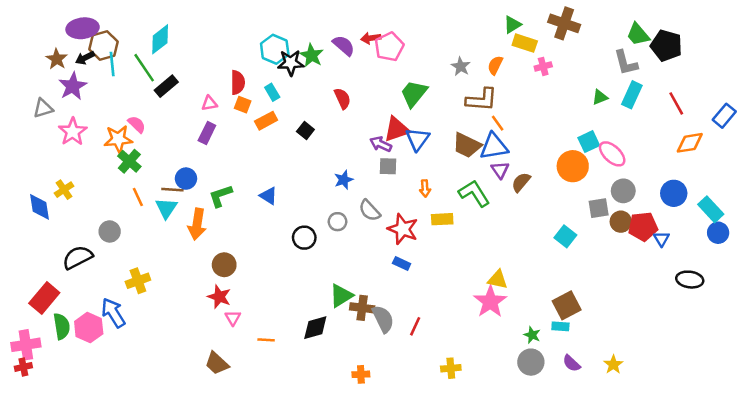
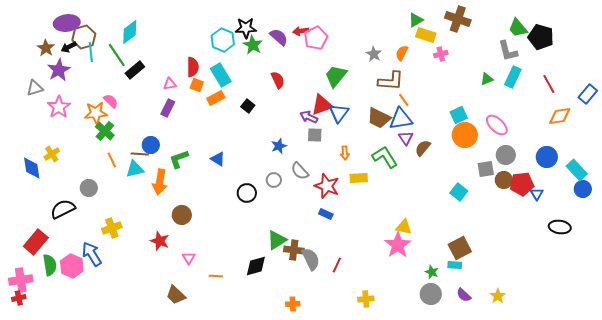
black star: (291, 63) -> (246, 28), moved
cyan rectangle: (272, 92) -> (221, 75), size x1.6
cyan square: (589, 142) -> (459, 115), moved
cyan triangle: (166, 208) -> (135, 169), turned 42
red star: (219, 297) -> (160, 241), moved

